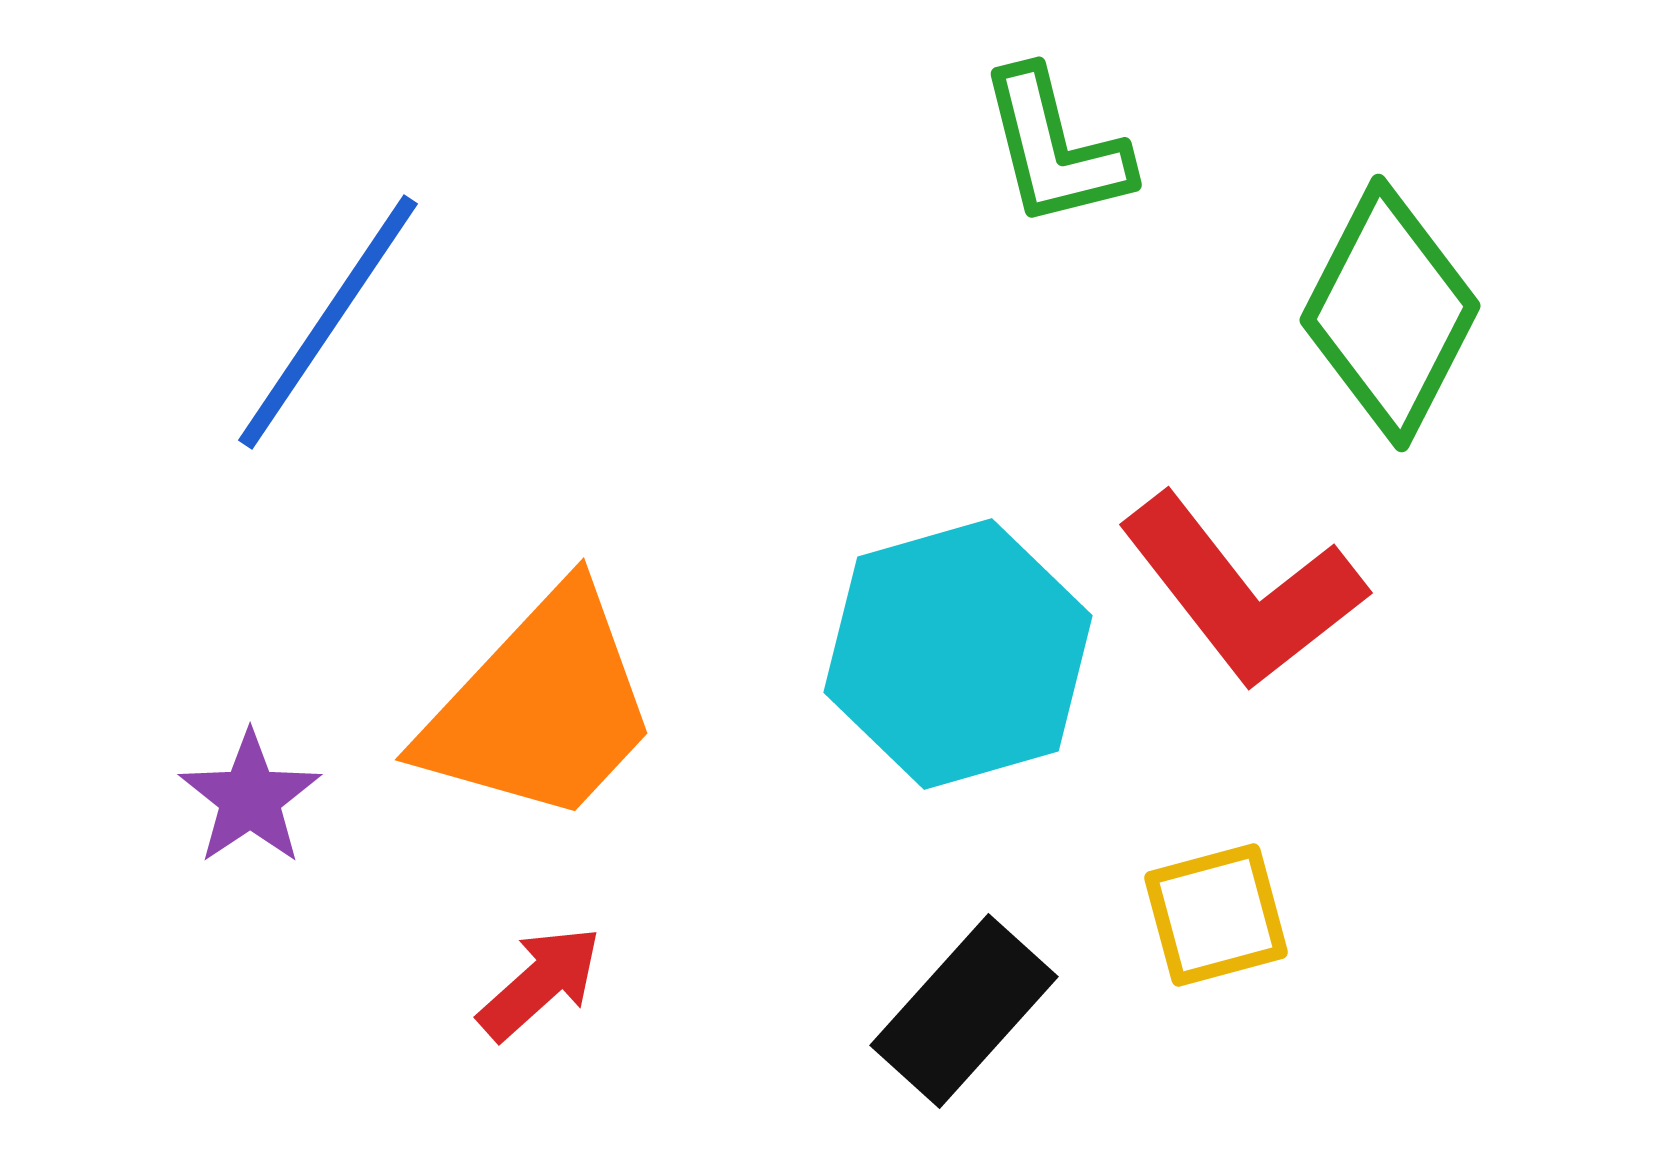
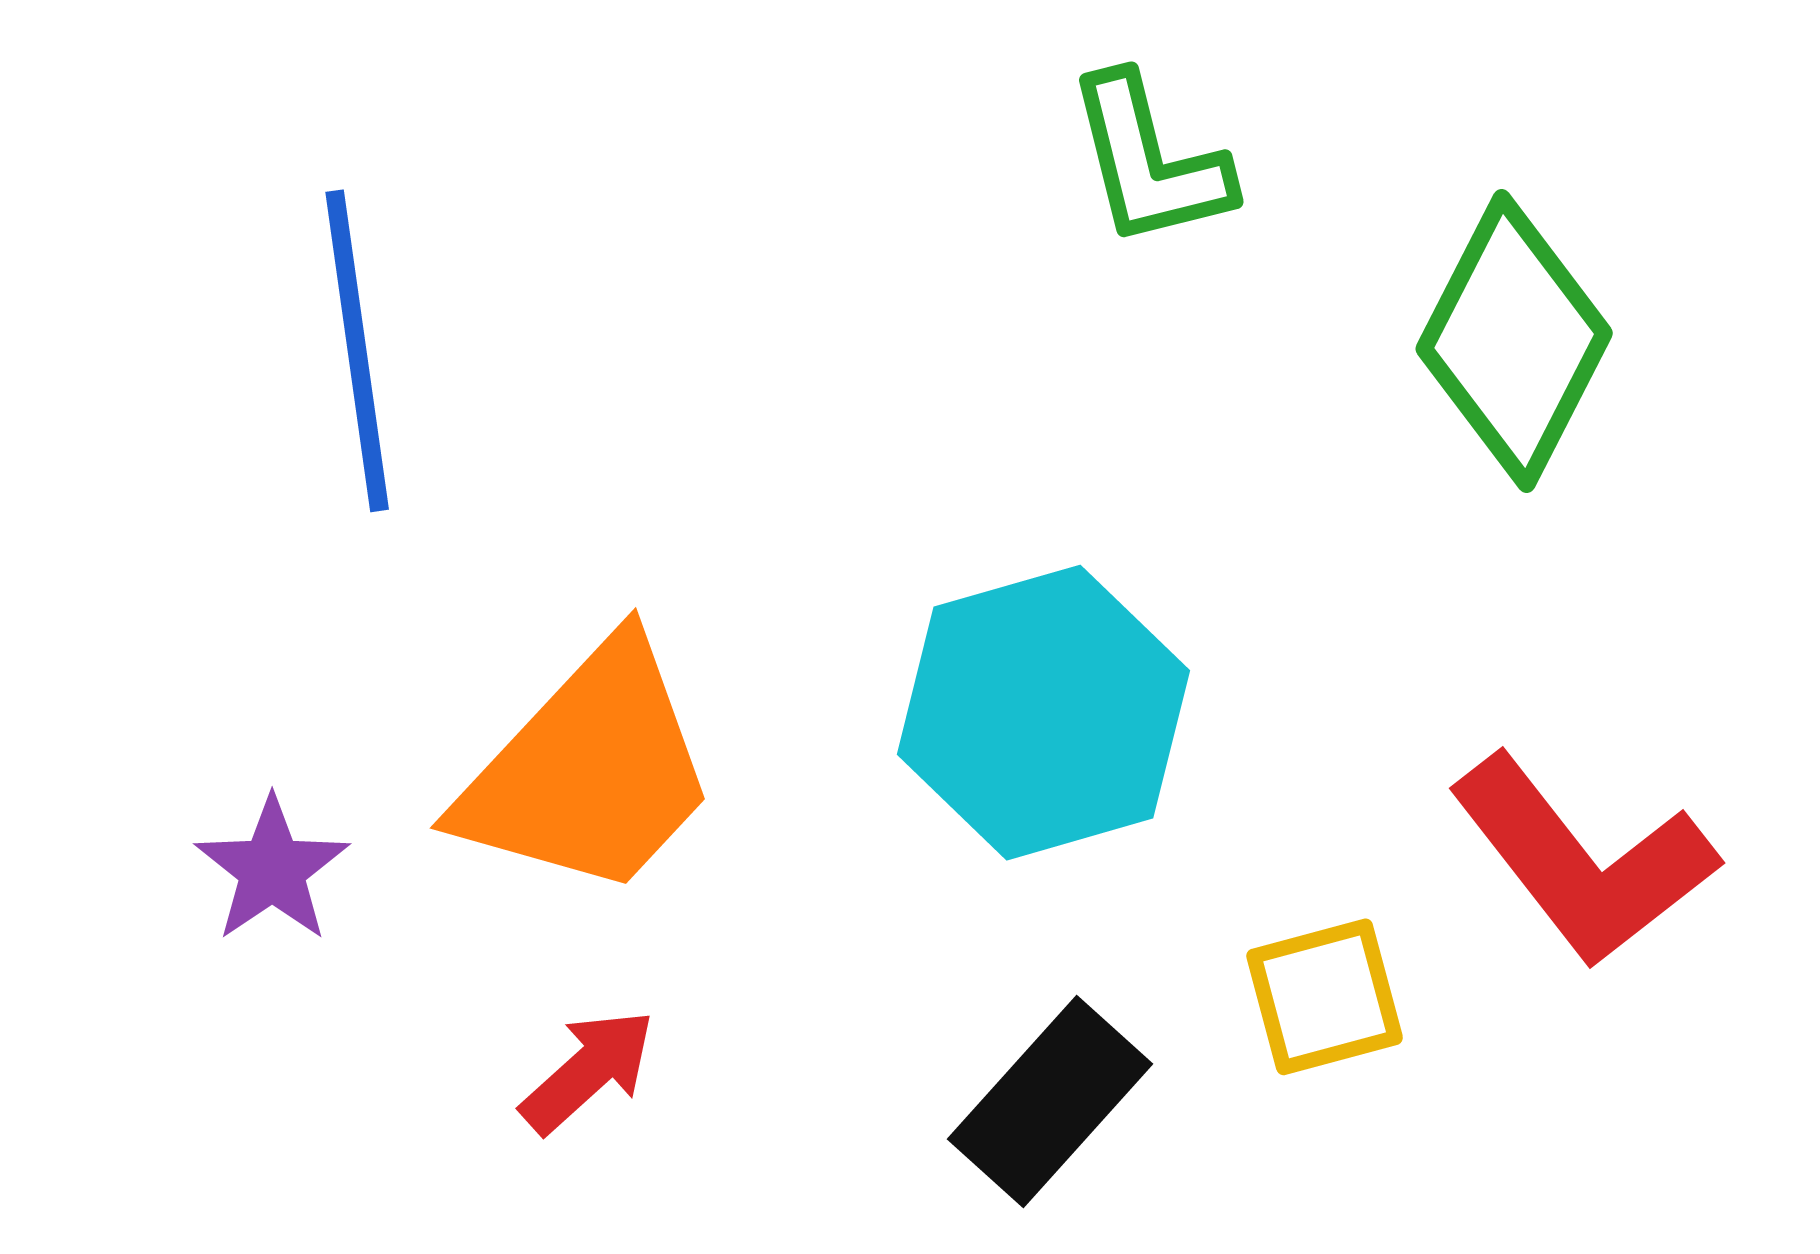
blue line: (328, 322) -> (357, 351), turned -42
red L-shape: (1242, 591) -> (1583, 861), moved

